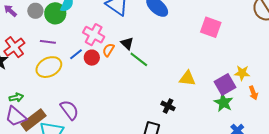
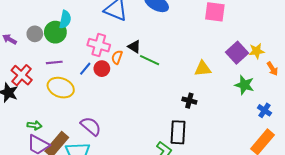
yellow ellipse: (49, 67) -> (61, 88), turned 60
purple square: (225, 85) -> (237, 53), moved
green arrow: (16, 97) -> (35, 125), turned 32

